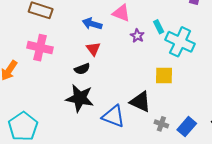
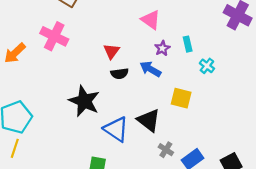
blue arrow: (92, 24) -> (150, 69), moved
cyan cross: (180, 42) -> (207, 66), size x0.5
black semicircle: (82, 69) -> (120, 74), moved

